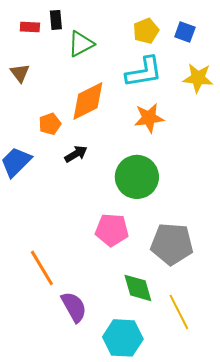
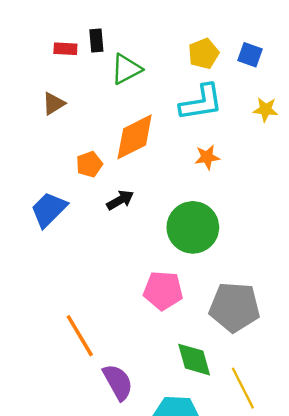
brown triangle: (20, 73) -> (54, 104), turned 35
yellow star: (198, 78) -> (265, 110), size x0.7
orange star: (149, 118) -> (207, 157), size x0.7

